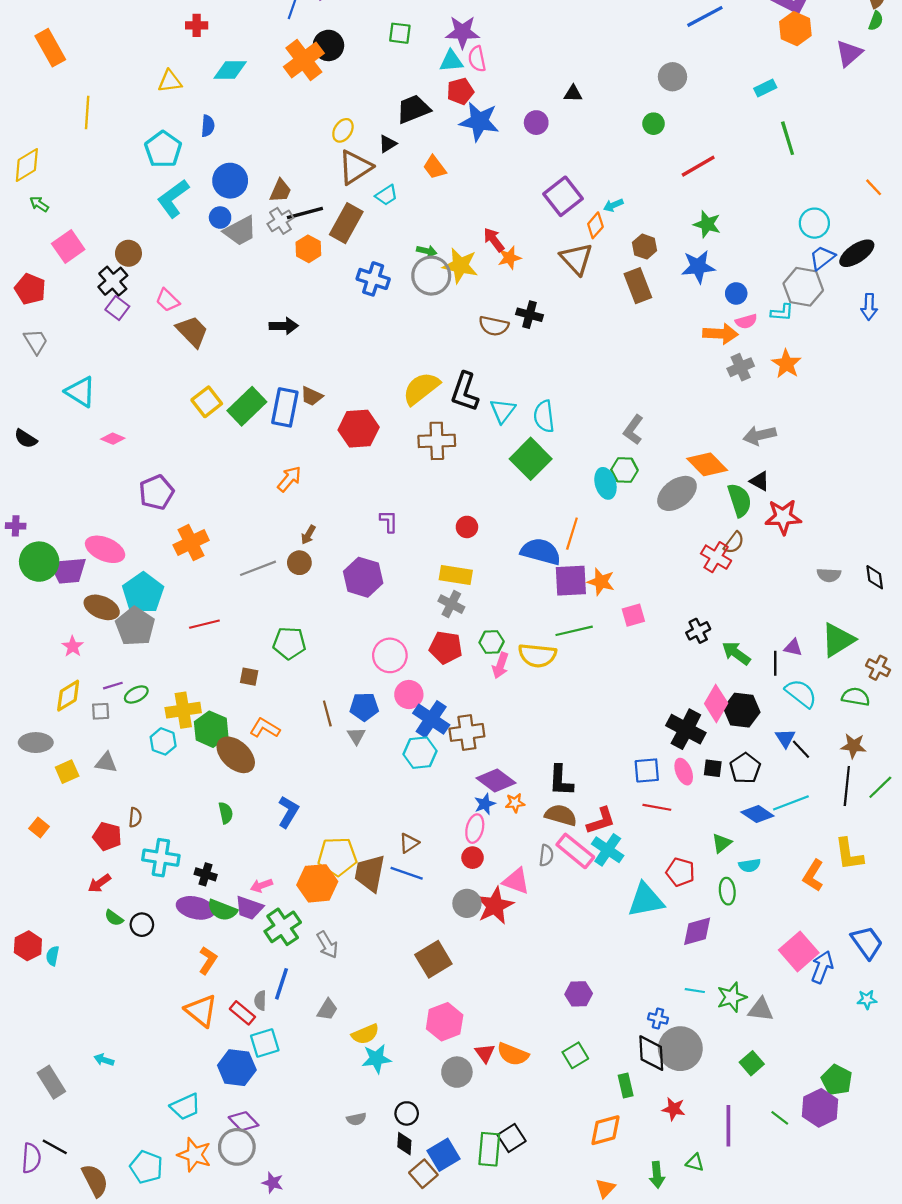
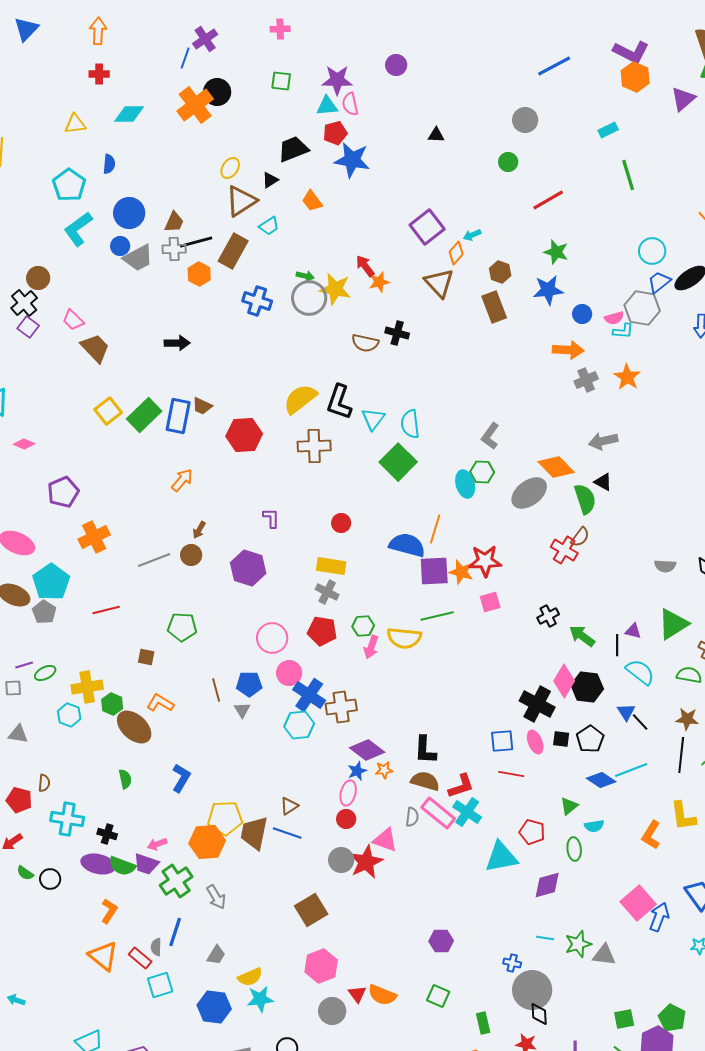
purple circle: (536, 123) -> (396, 65), moved
gray cross: (280, 221) -> (174, 249), turned 30
pink semicircle: (746, 321) -> (614, 318), moved
red star: (783, 517) -> (485, 561), moved
gray pentagon: (135, 626) -> (44, 612), size x0.7
green hexagon: (211, 729) -> (112, 704), size x0.7
black diamond: (651, 1053) -> (539, 1014), moved, size x0.7
green square: (575, 1055) -> (438, 996), turned -35
green square: (752, 1063) -> (624, 1019), moved, turned 30
blue hexagon: (237, 1068) -> (214, 1007), moved

